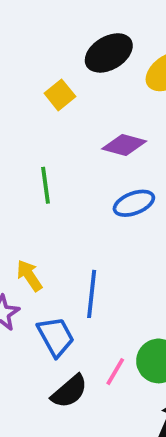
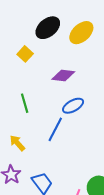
yellow arrow: (29, 276) -> (17, 143), moved
blue line: (92, 294) -> (55, 129), moved, turned 30

